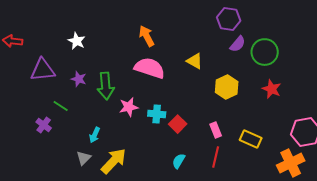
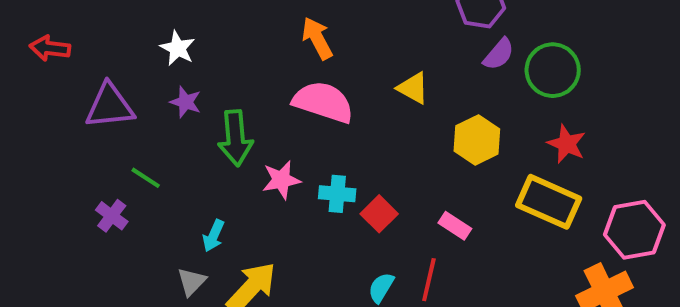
purple star: (79, 79) -> (186, 102), moved
pink rectangle: (216, 130) -> (455, 226), turned -35
yellow rectangle: (251, 139) -> (549, 202), moved, size x1.4
red line: (216, 157) -> (429, 280), moved

